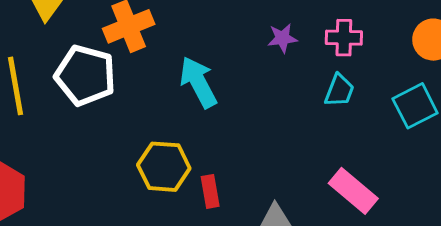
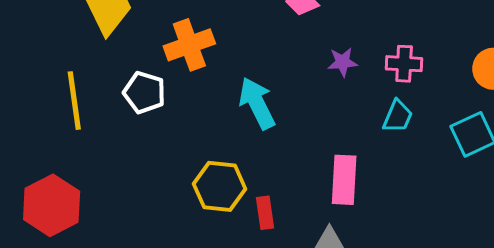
white pentagon: (85, 75) -> (144, 92), size x0.7
pink rectangle: (353, 191) -> (344, 180), moved, turned 51

